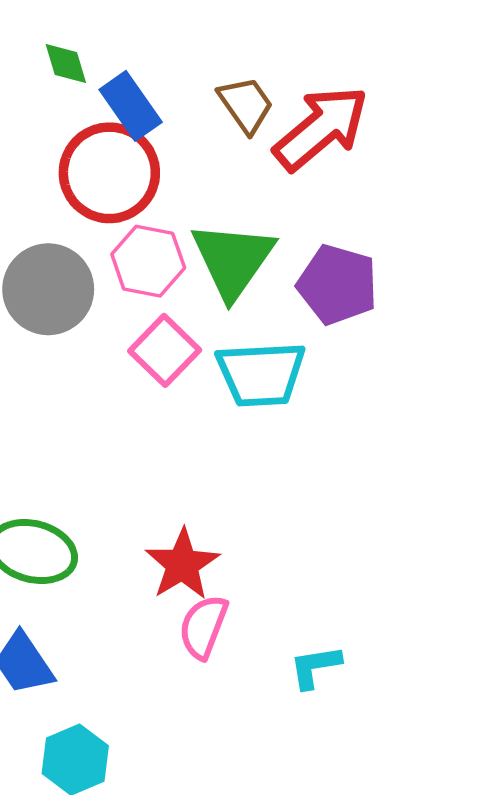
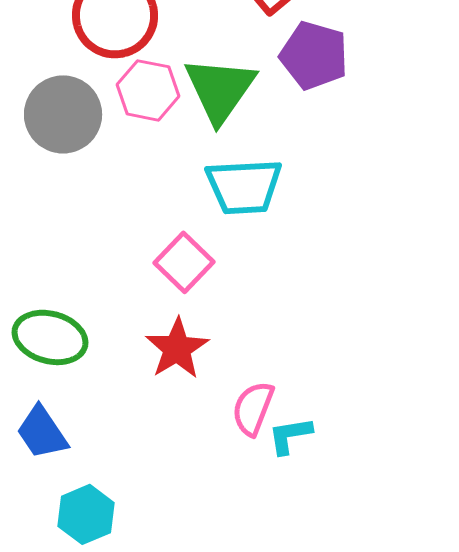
purple pentagon: (337, 285) -> (314, 55), moved
pink square: (165, 350) -> (184, 262), moved
pink semicircle: (203, 627) -> (253, 408), moved

